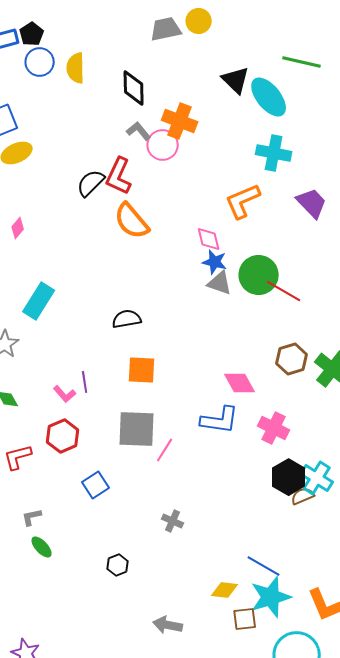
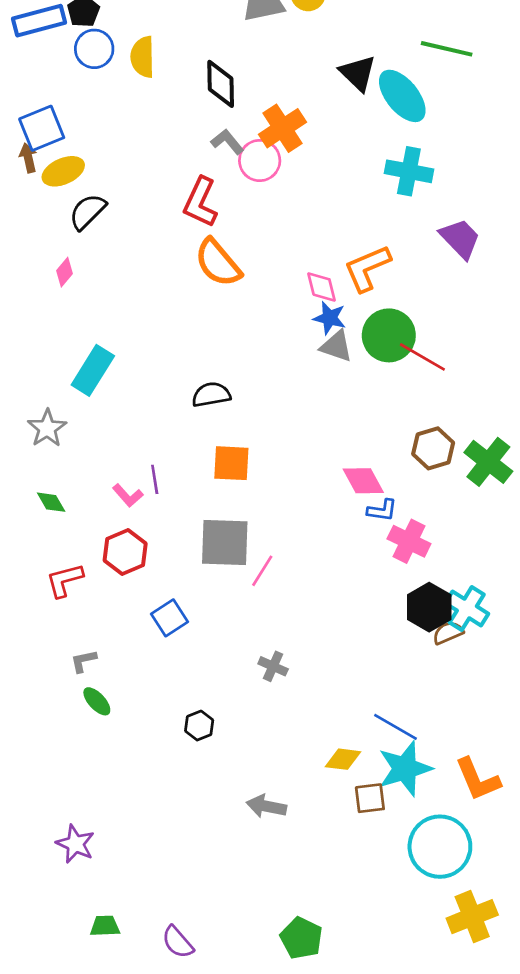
orange cross: (180, 121) -> (283, 128), turned 36
black semicircle: (91, 183) -> (87, 212), moved
orange L-shape: (243, 201) -> (367, 268), moved
blue L-shape: (220, 420) -> (382, 510), moved, size x0.6

